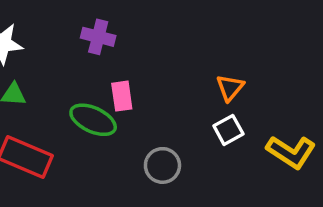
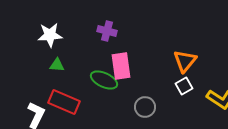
orange triangle: (230, 88) -> (185, 61), size x1.4
pink rectangle: (122, 96) -> (121, 66), size x1.5

